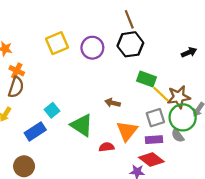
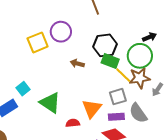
yellow square: (57, 43) -> (38, 42), moved
black hexagon: (130, 44) -> (105, 45), moved
brown arrow: (113, 103) -> (77, 64), moved
green circle: (183, 117) -> (140, 56), moved
gray semicircle: (178, 135) -> (138, 113), size x1.5

